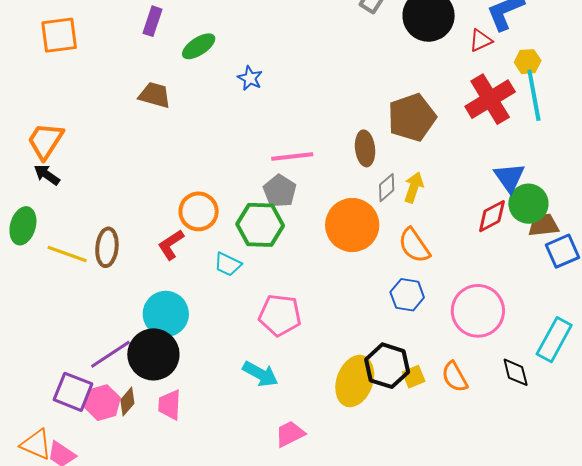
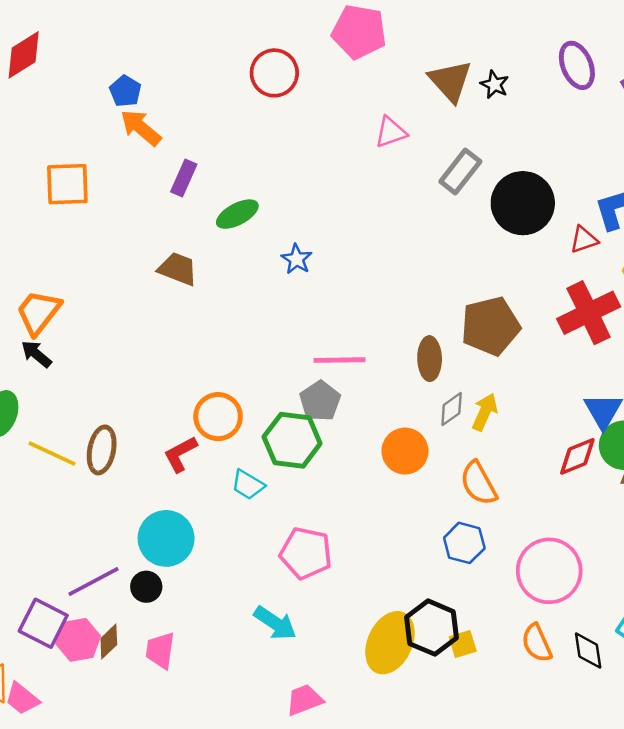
orange circle: (352, 225) -> (405, 451), size x0.7
black circle: (153, 354) -> (146, 587), size x0.5
orange semicircle: (455, 377) -> (537, 643), moved

